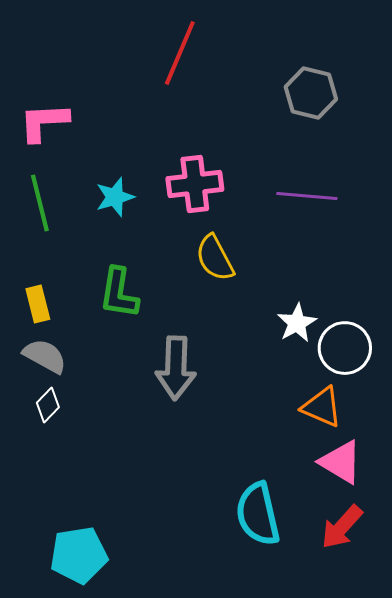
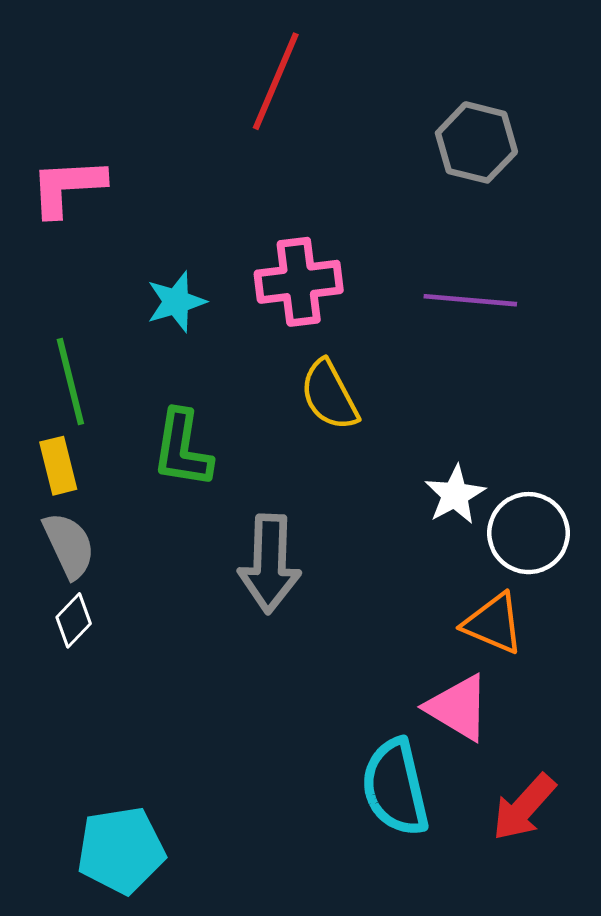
green line: (40, 203) -> (70, 381), moved
gray semicircle: (45, 356) -> (69, 545), turned 36
pink triangle: (341, 462) -> (458, 708), moved

